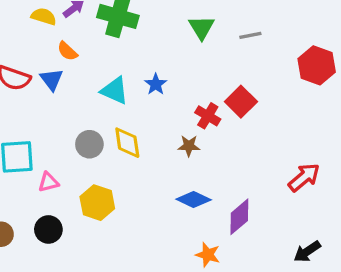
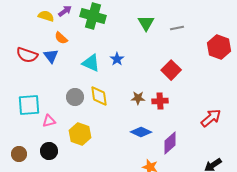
red cross: (208, 116) -> (160, 101), moved, turned -35

